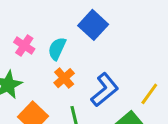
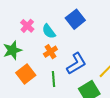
cyan semicircle: (57, 49) -> (49, 31), turned -70

